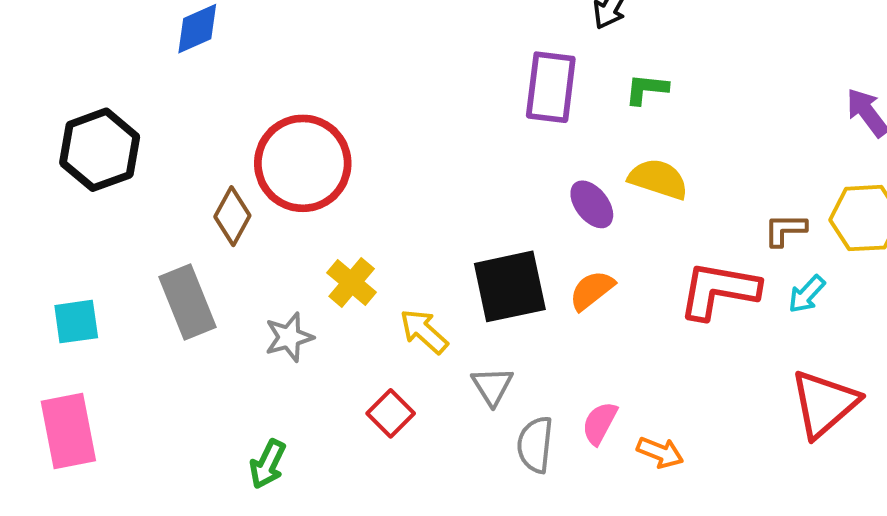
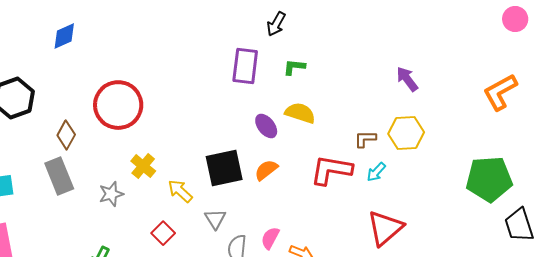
brown diamond: (232, 216) -> (66, 135), moved

